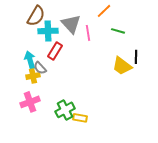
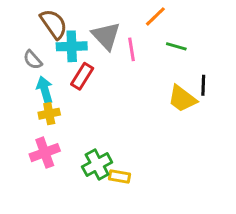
brown semicircle: (36, 16) -> (54, 24), turned -65
gray semicircle: (40, 68) -> (33, 60), moved

